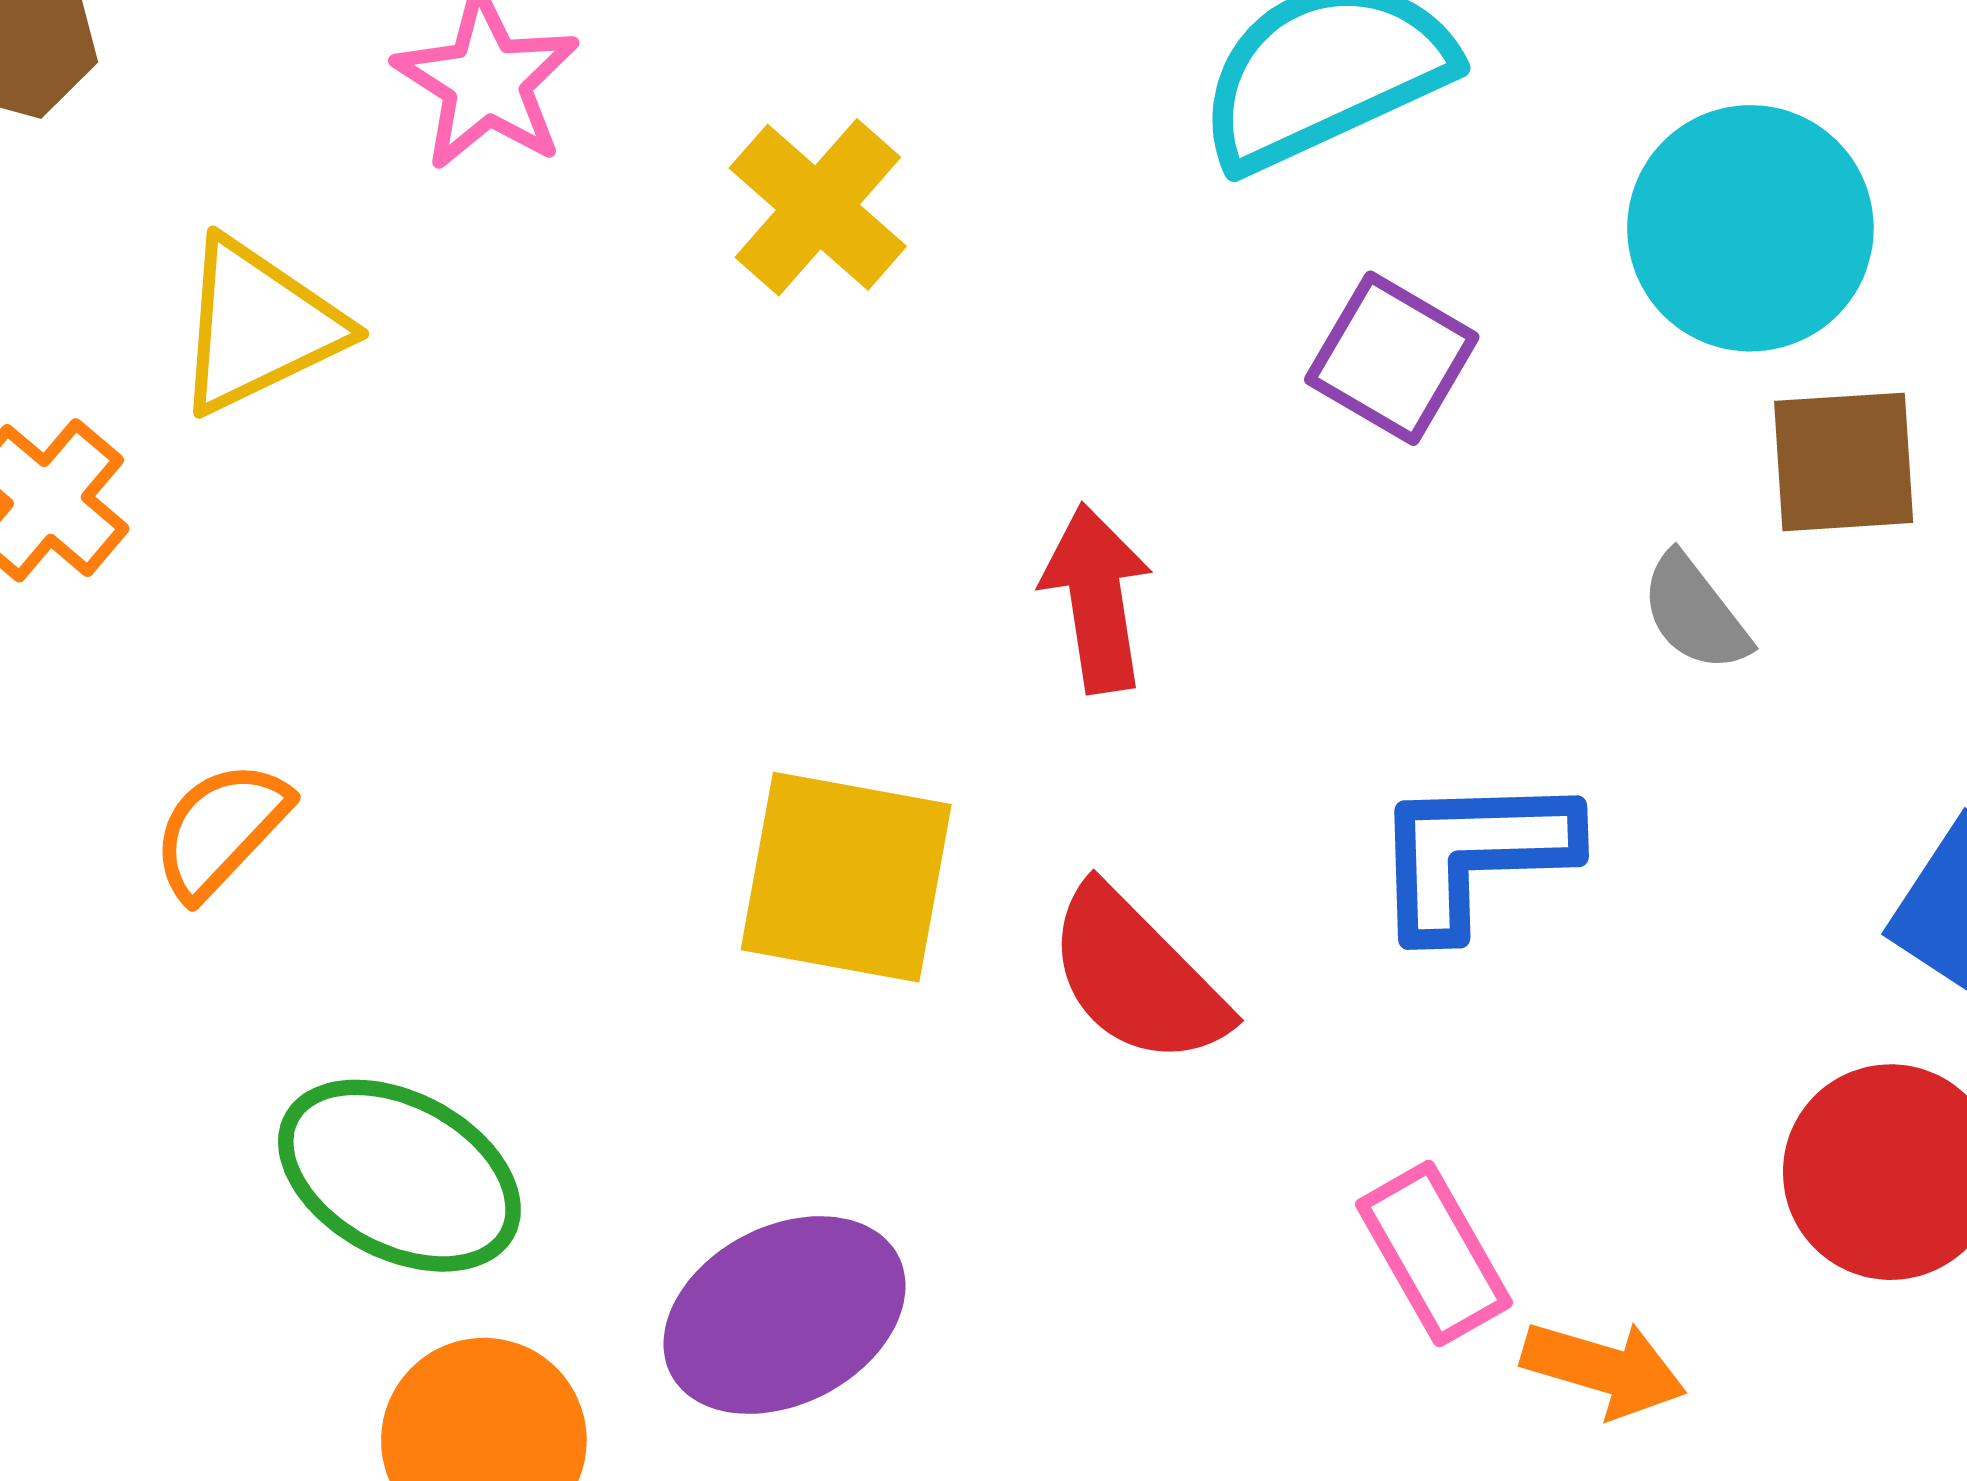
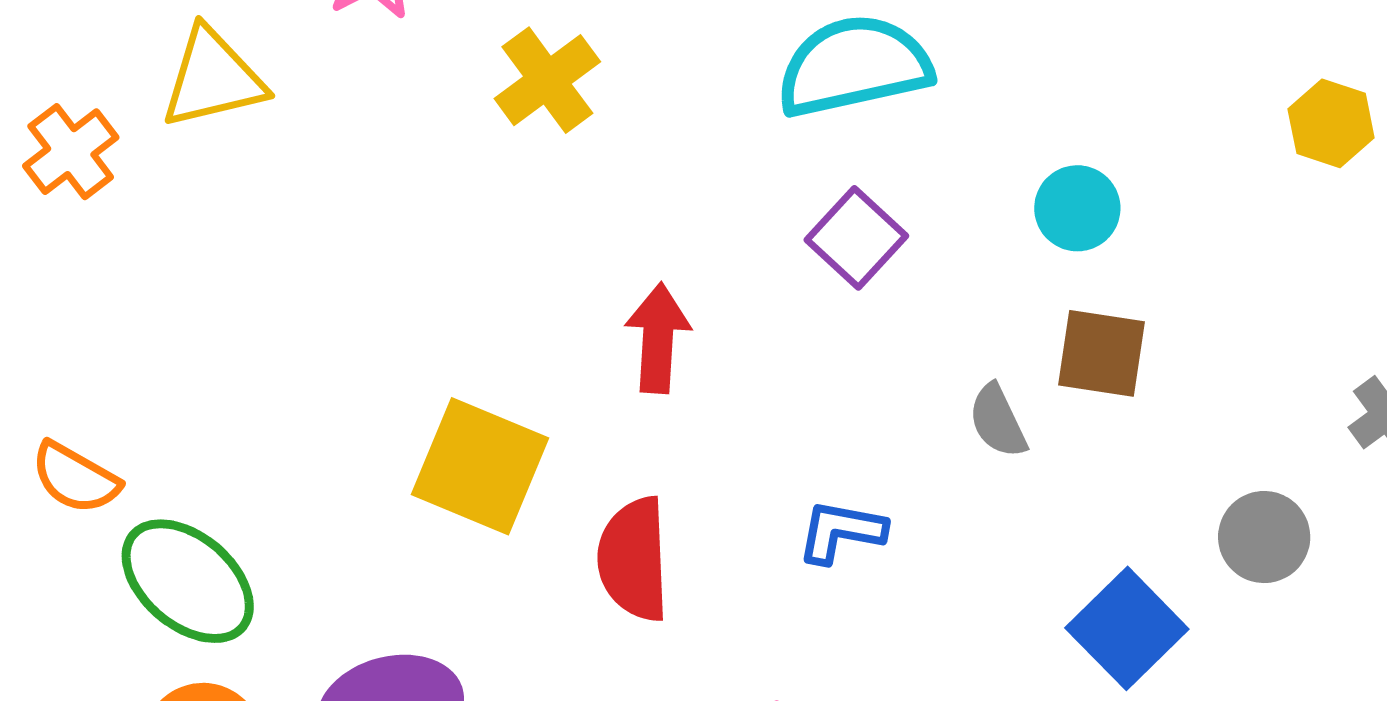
cyan circle: (1750, 228) -> (1077, 208), size x0.6
orange semicircle: (220, 830) -> (75, 478), moved, turned -116
blue L-shape: (1473, 854) -> (841, 531), size x0.7
red semicircle: (1137, 976) -> (634, 559), turned 30

